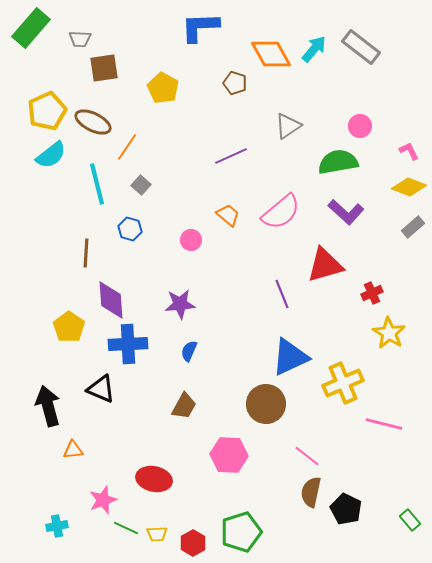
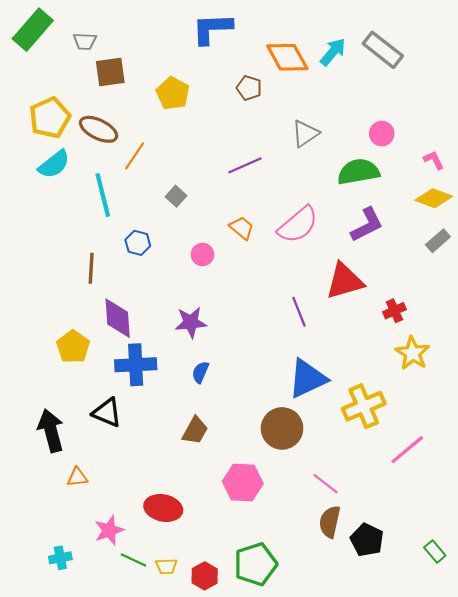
gray square: (141, 185) -> (176, 196), moved
purple L-shape: (346, 212) -> (367, 225), turned -69
pink line: (384, 424) -> (407, 450), turned -54

